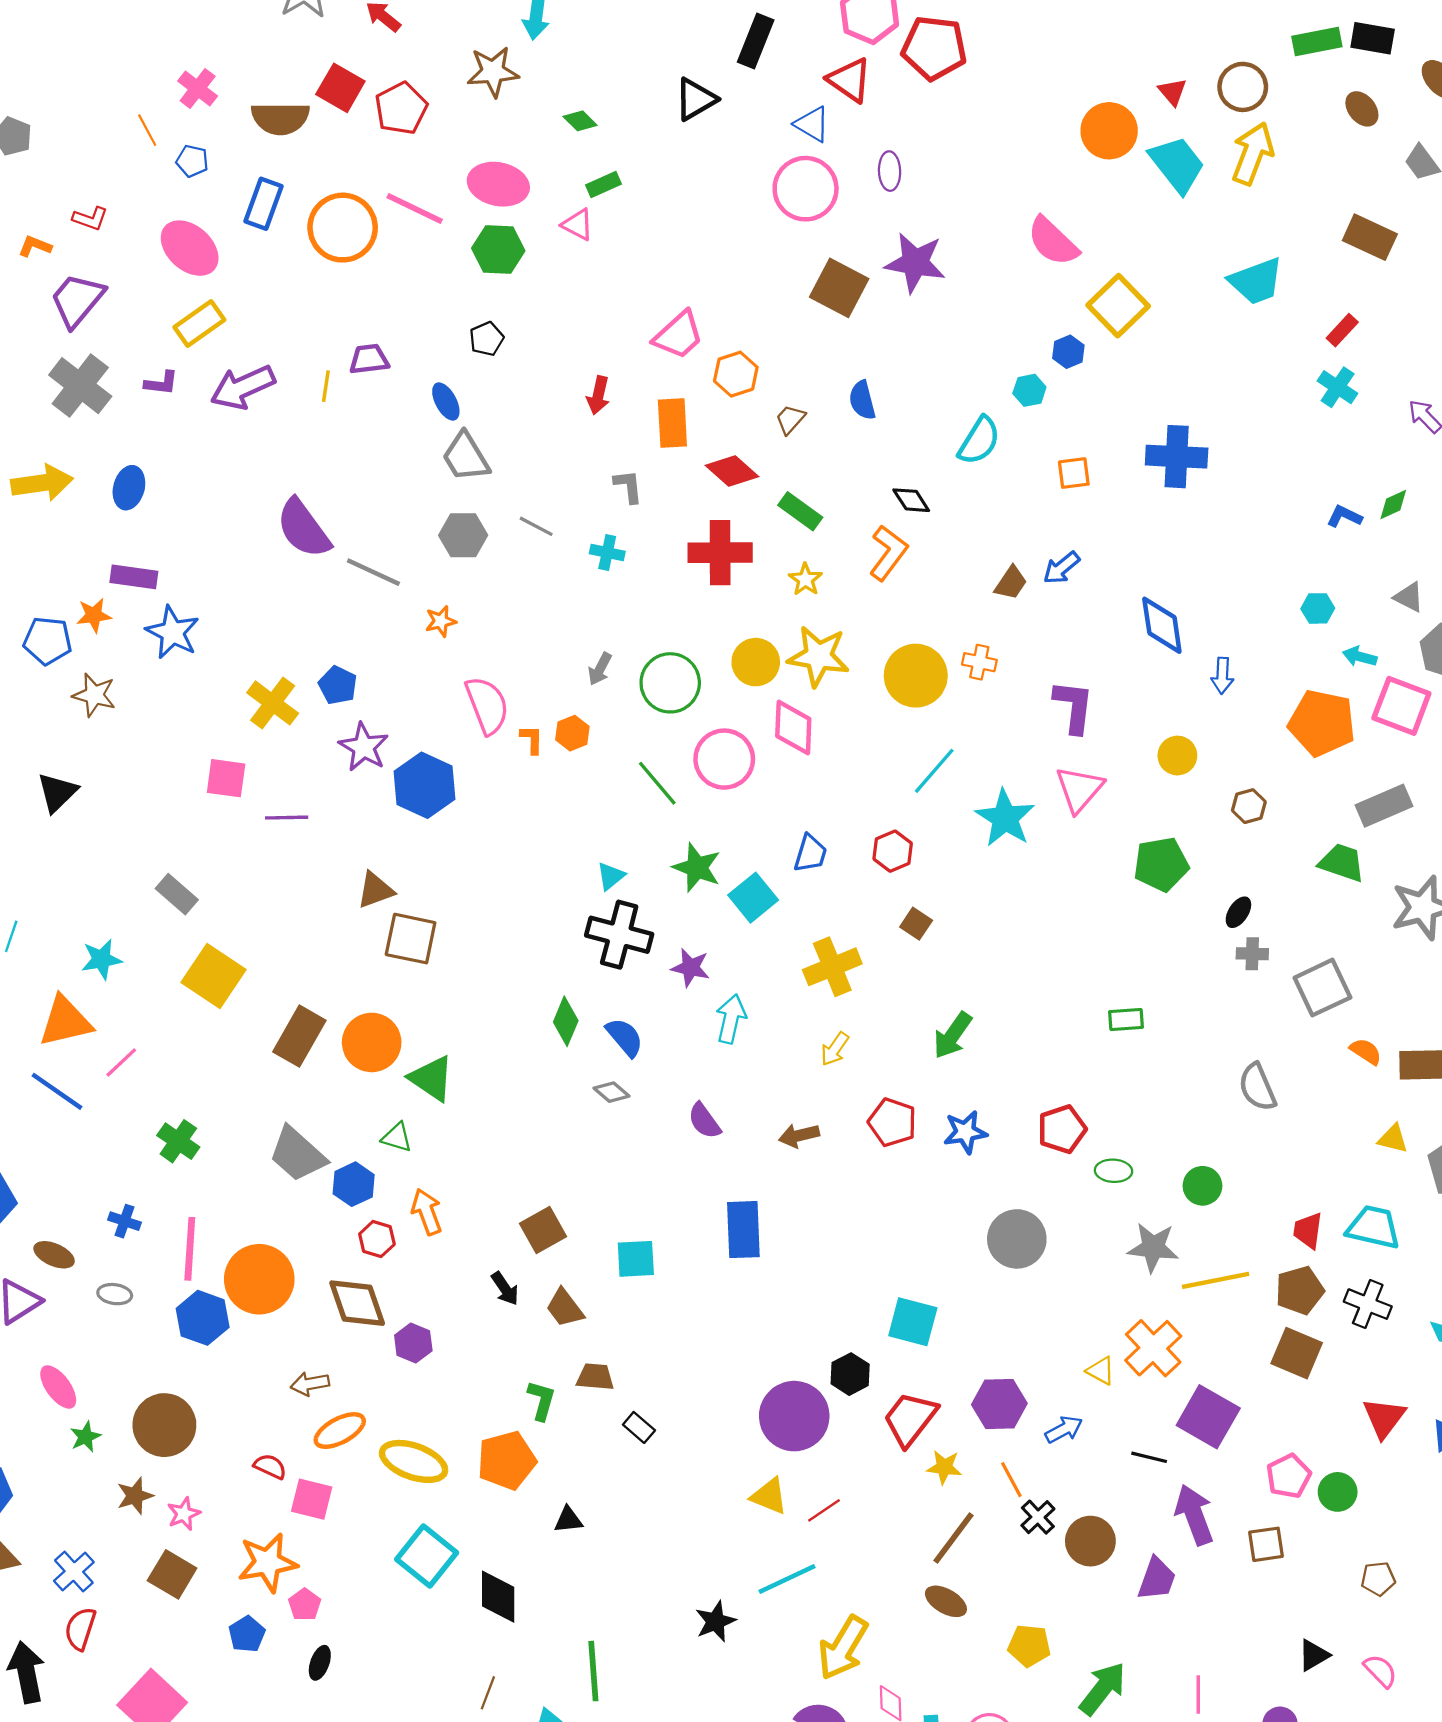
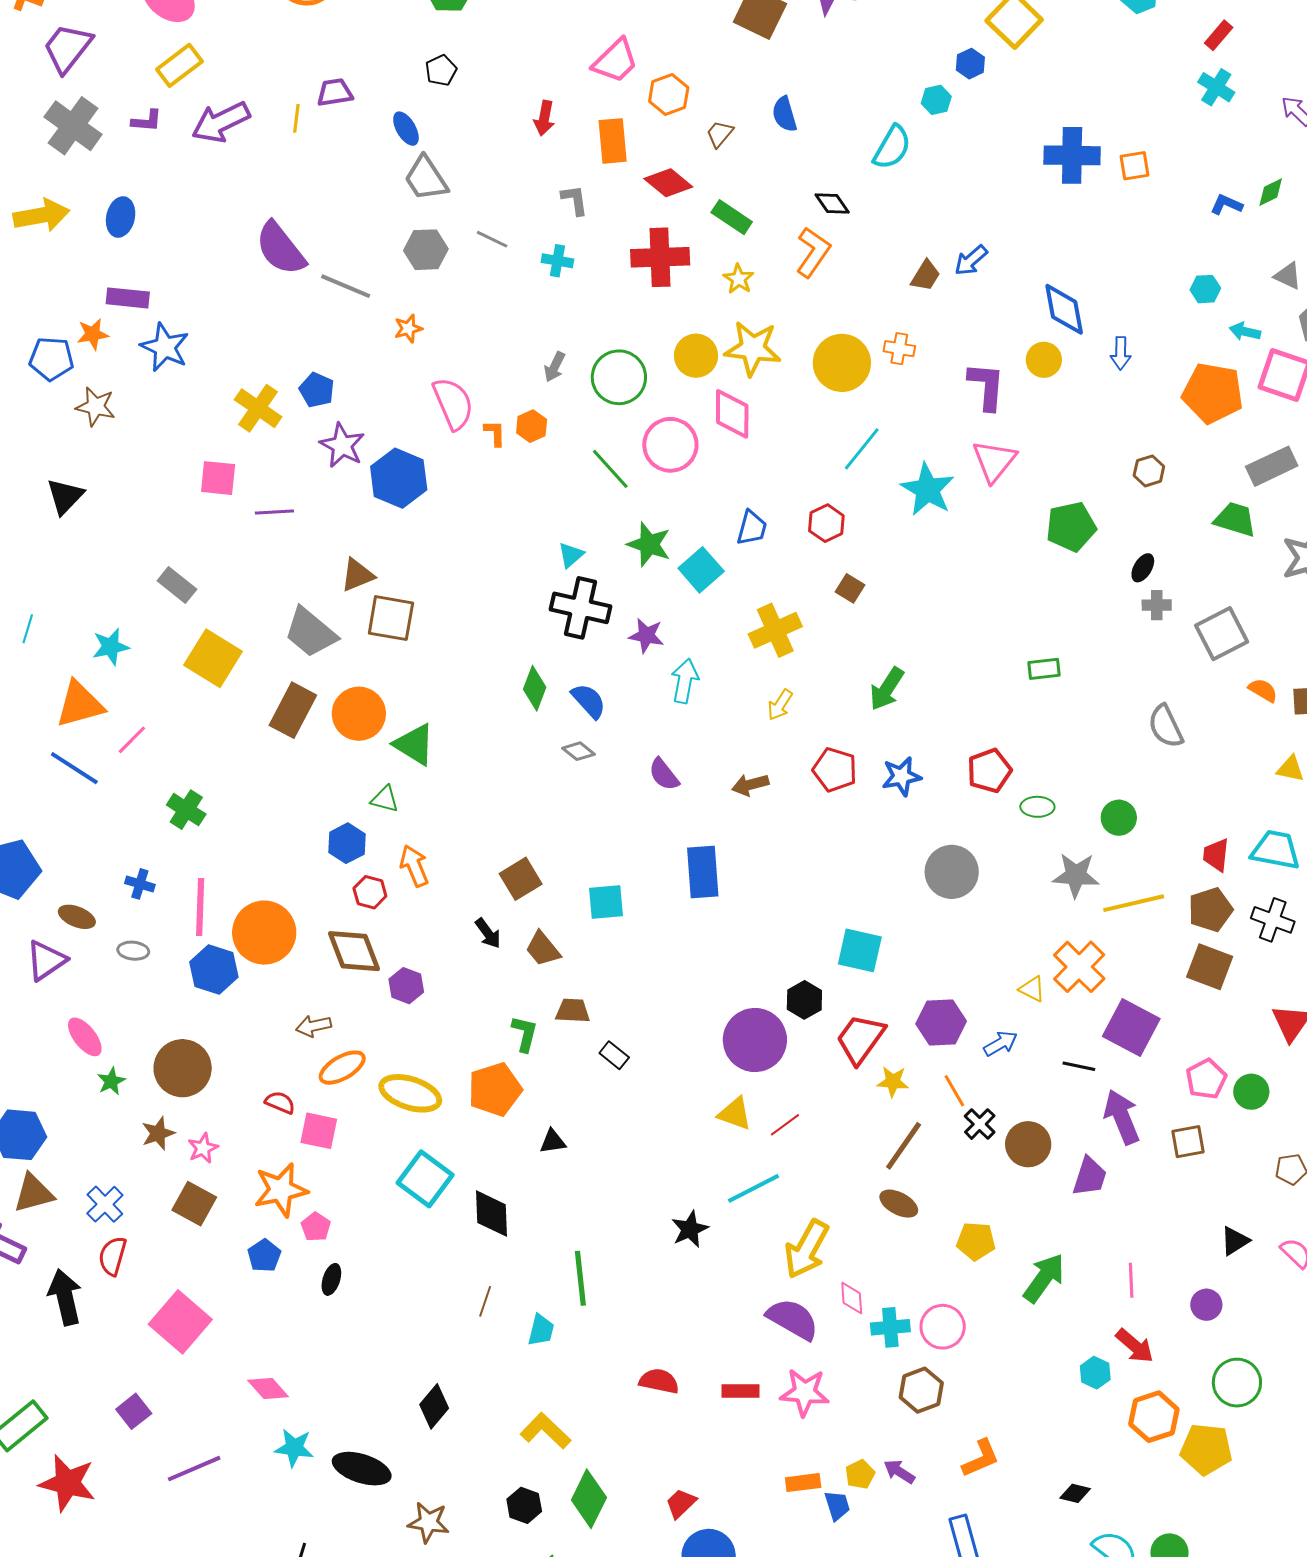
orange square: (1074, 473) -> (1134, 166), moved
yellow circle: (1177, 756) -> (1044, 360), moved
gray trapezoid: (297, 1154) -> (310, 632), moved

